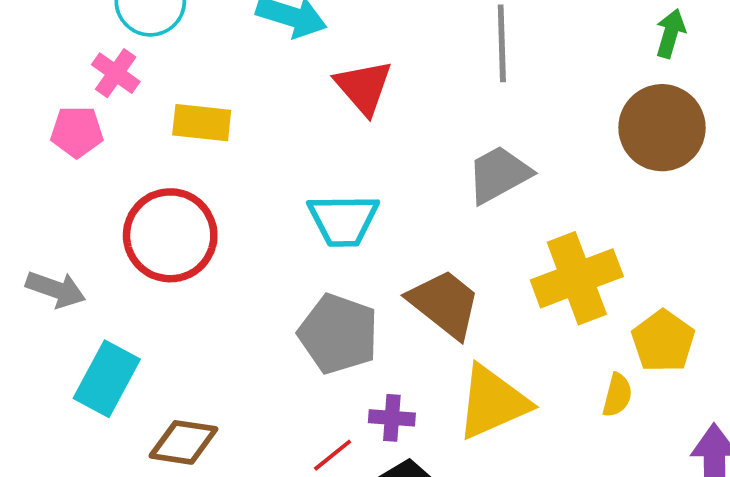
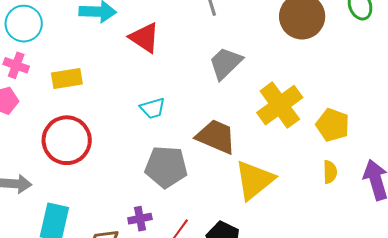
cyan trapezoid: (343, 220) -> (153, 108), size x0.7
yellow semicircle: (617, 395) -> (330, 172), moved
purple cross: (392, 418) -> (140, 219), moved

